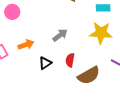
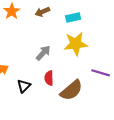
gray arrow: (60, 35) -> (43, 53), moved

